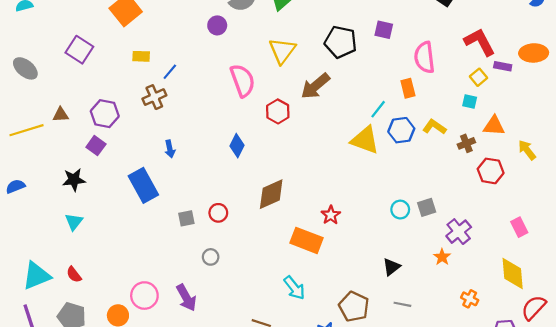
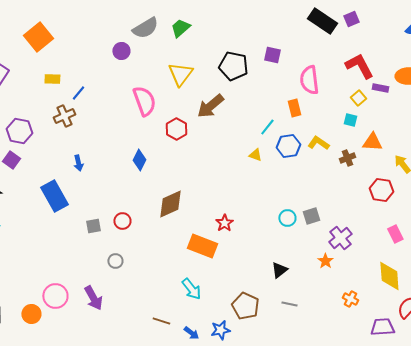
yellow triangle: (365, 140) -> (255, 155), size x0.5
red hexagon: (491, 171) -> (381, 190), moved

